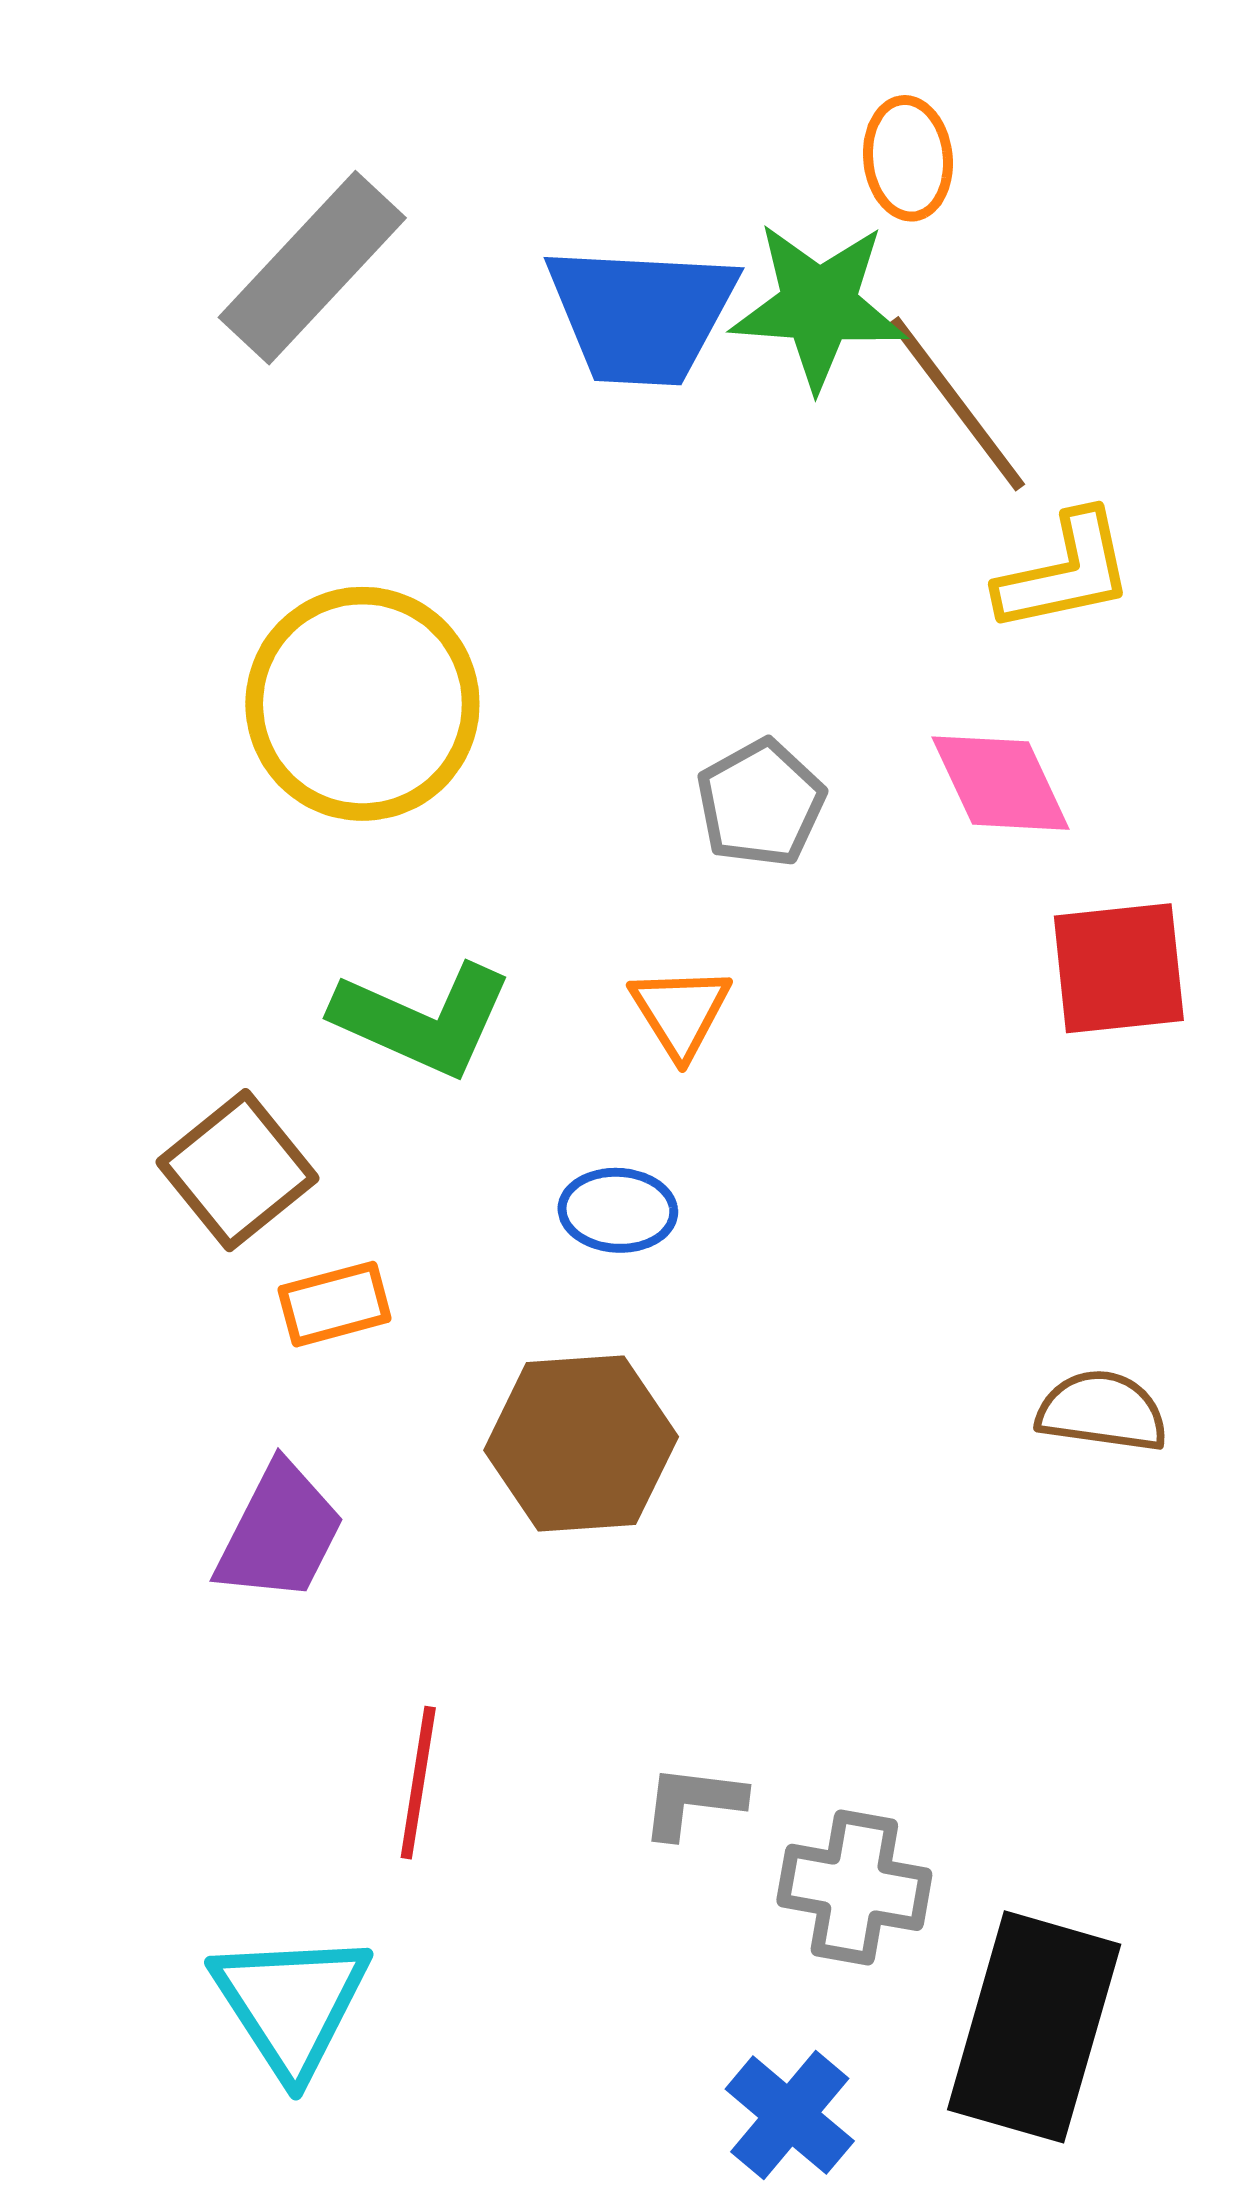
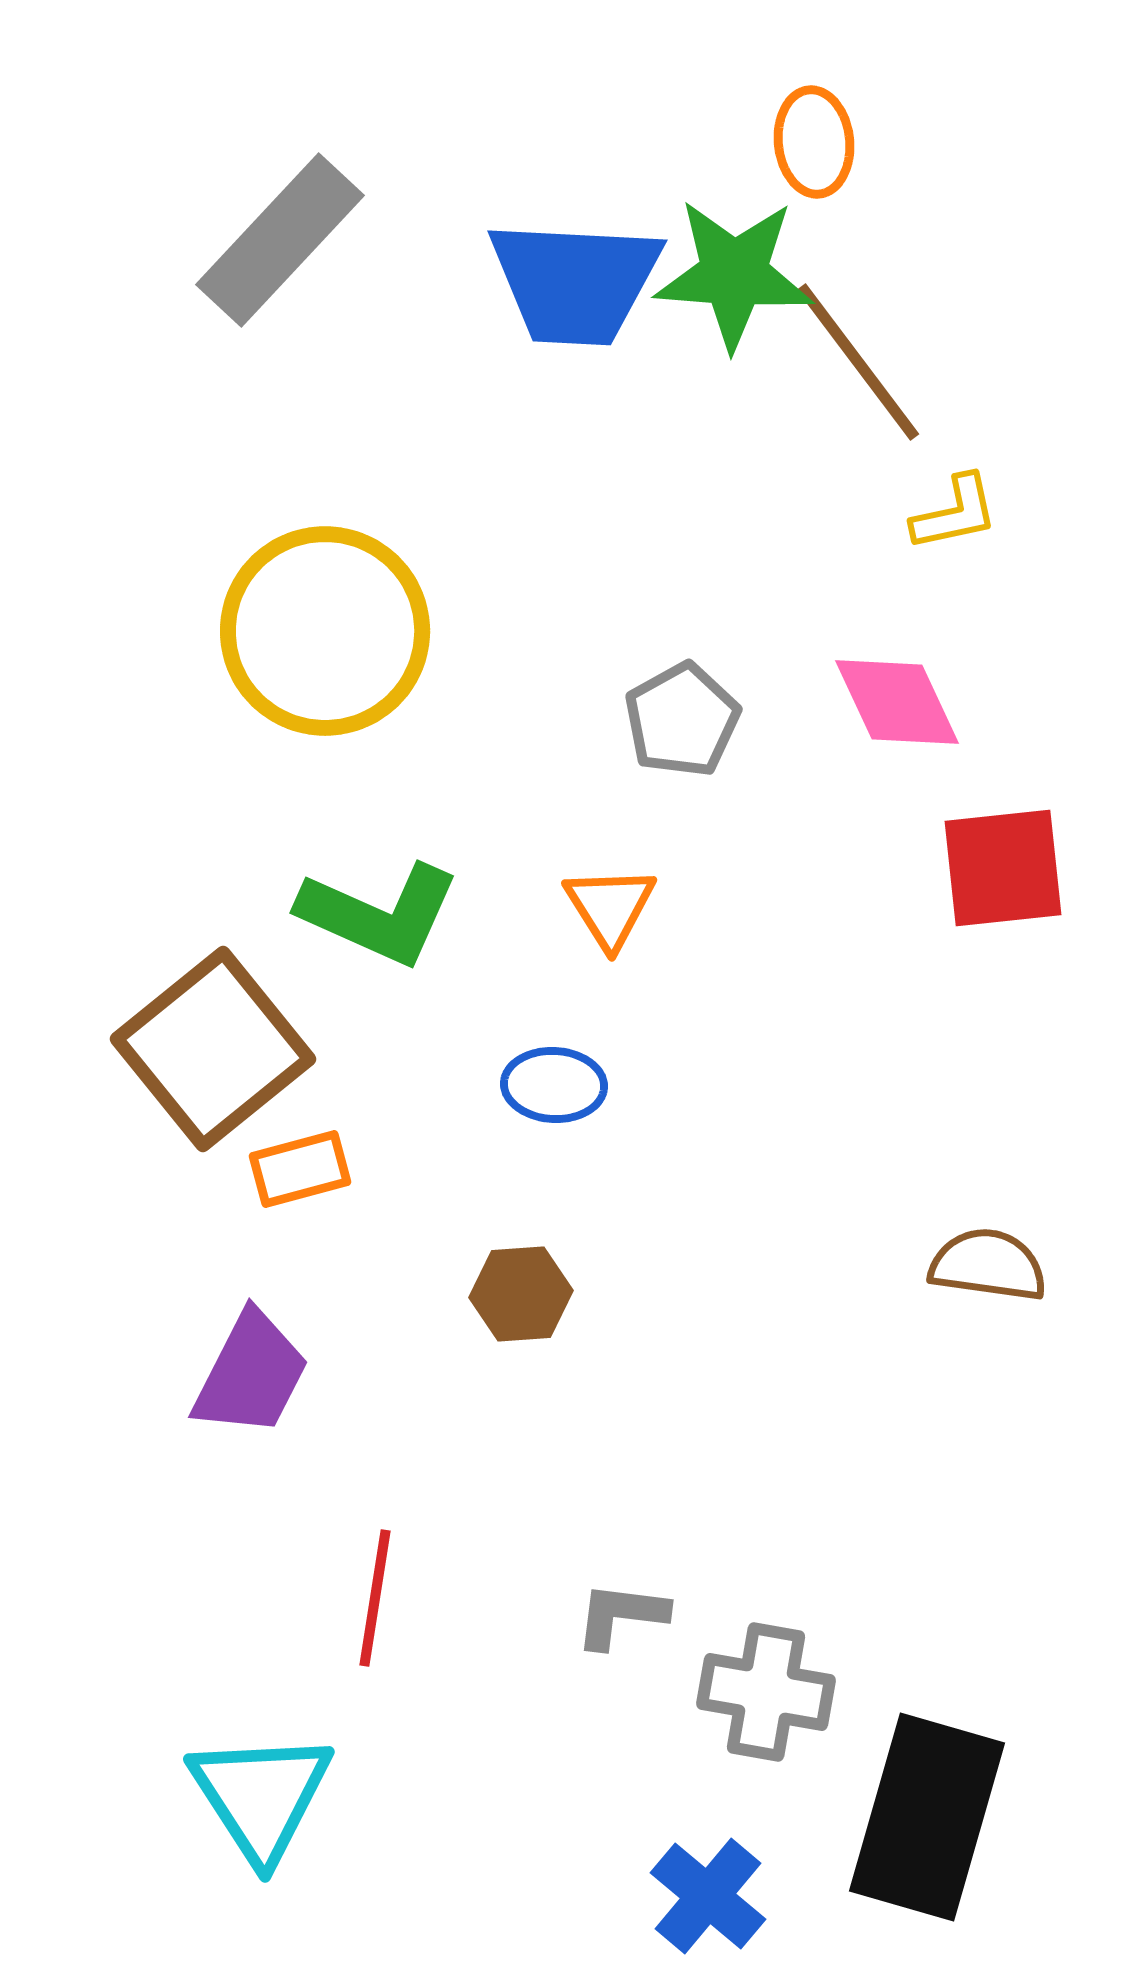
yellow L-shape: (1065, 572) -> (955, 513), size x0.7
brown square: (237, 1170) -> (213, 1049), size x1.4
brown hexagon: (581, 1443) -> (521, 1294), size x0.6

